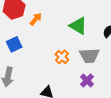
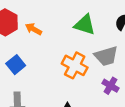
orange arrow: (36, 19) -> (33, 29), turned -88
orange cross: (62, 57) -> (75, 65), size x1.5

